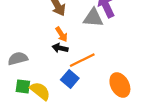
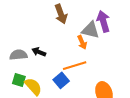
orange arrow: (61, 34) -> (82, 42), moved
black arrow: (60, 48) -> (39, 52), moved

